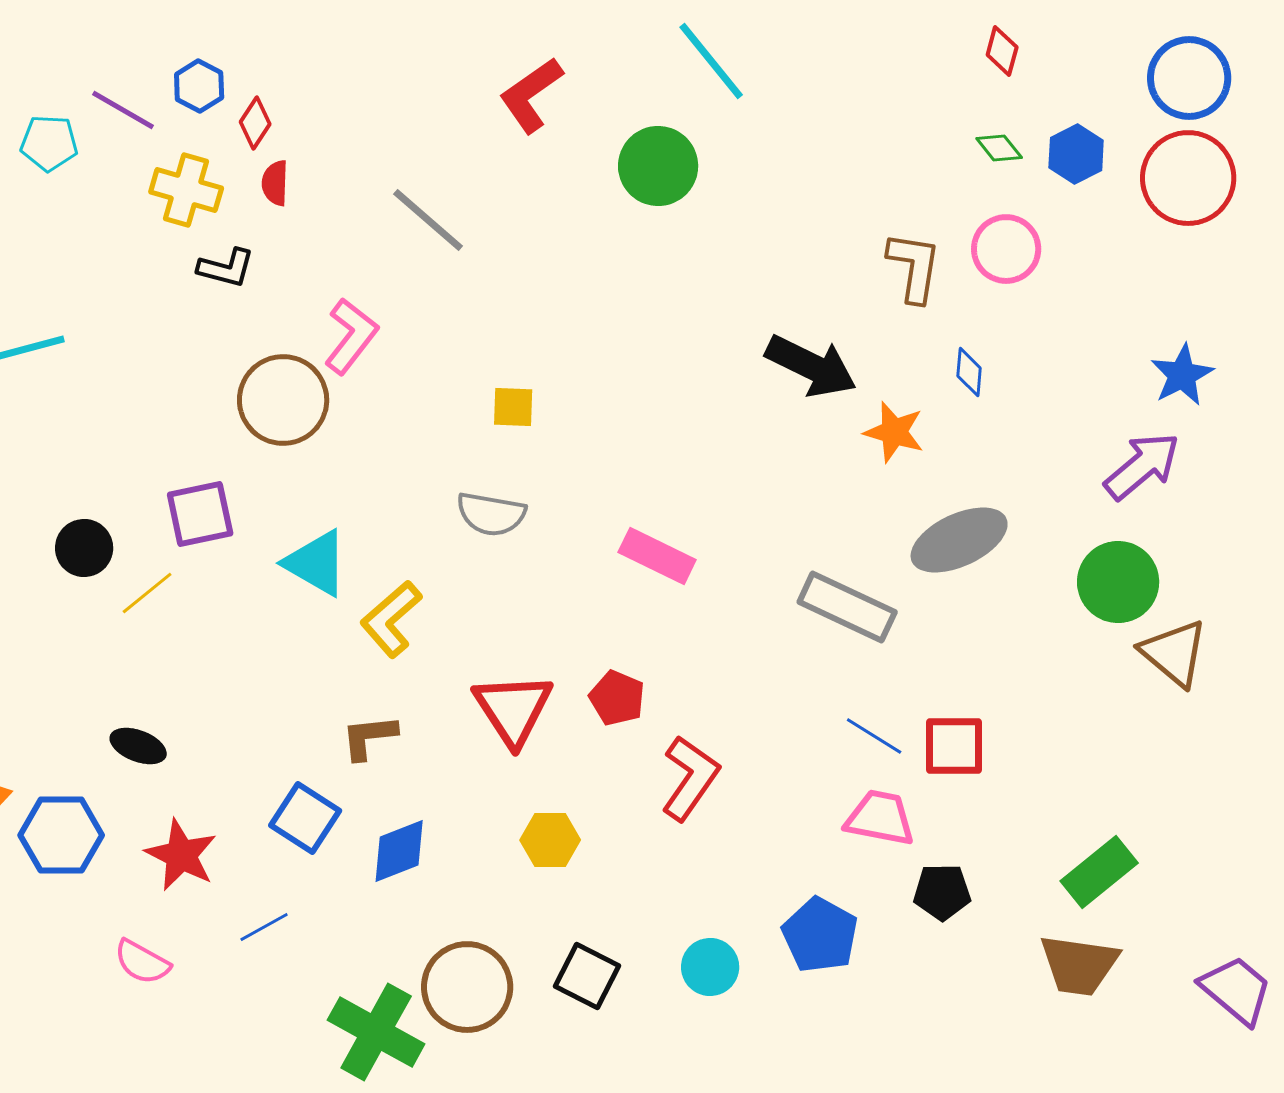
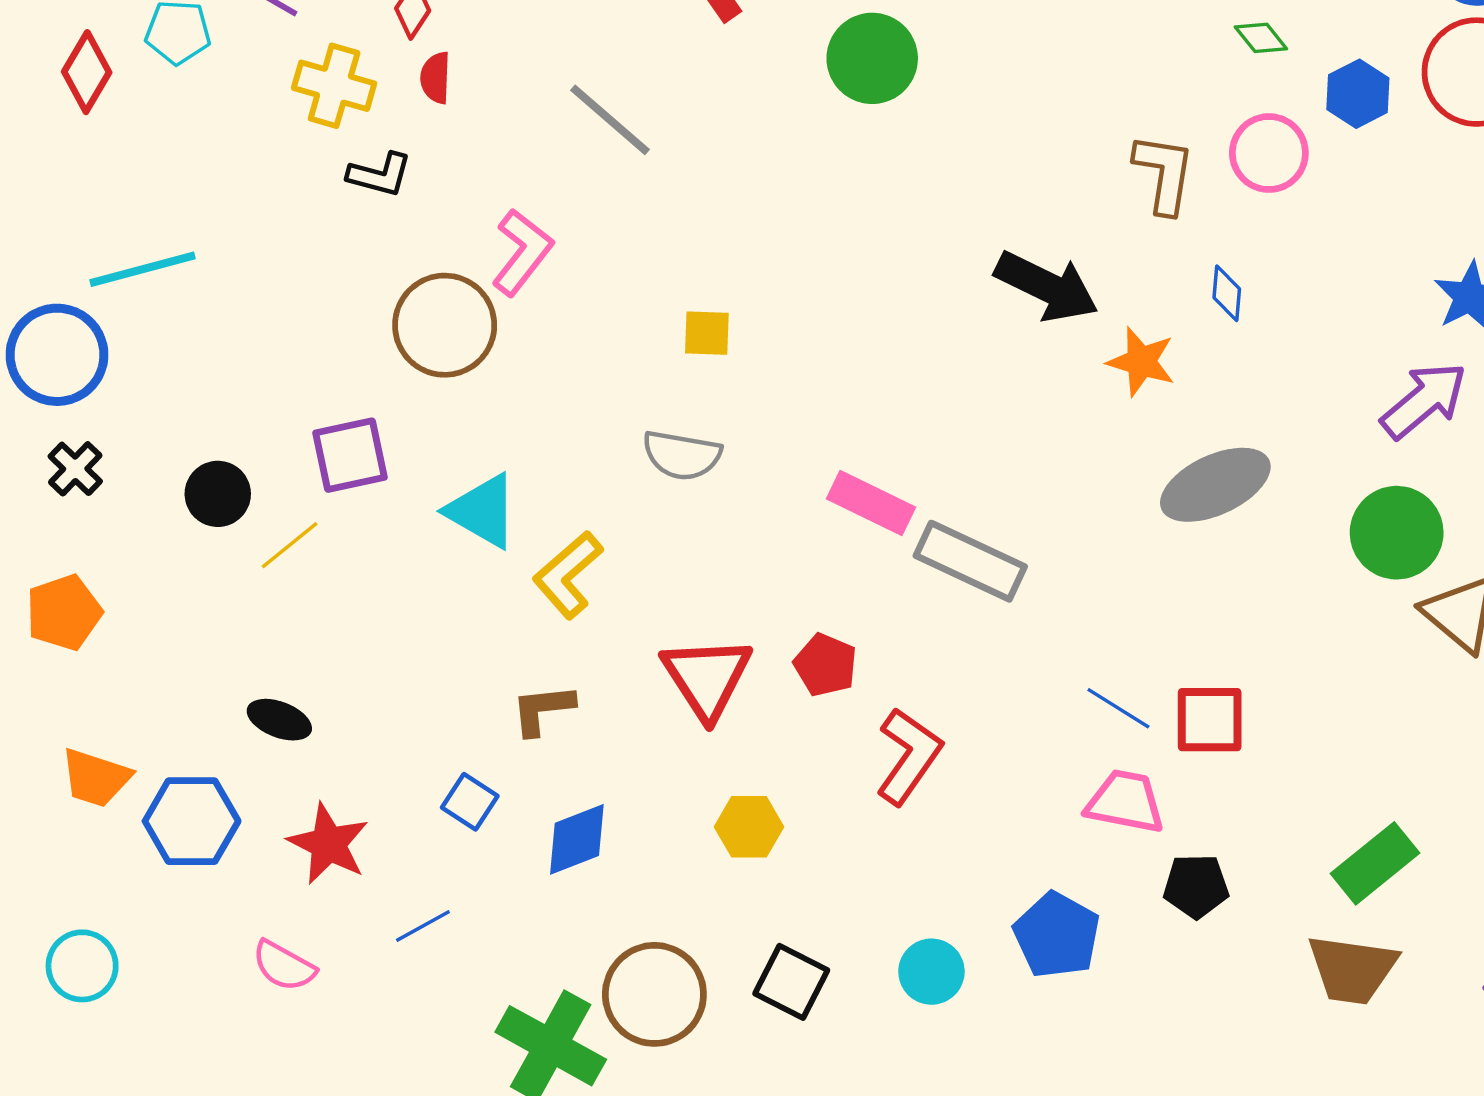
blue hexagon: (1076, 154) -> (1358, 94), moved
gray rectangle: (847, 607) -> (970, 561), moved
blue square: (305, 818) -> (470, 802), size x0.7

